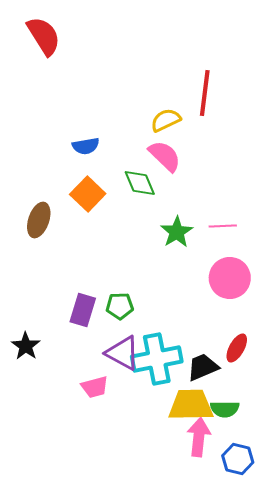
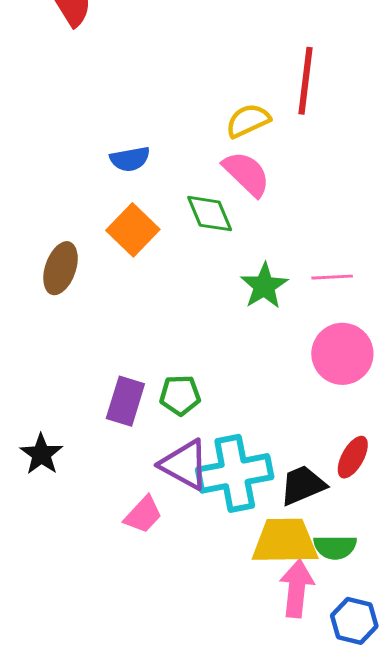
pink trapezoid: (95, 387) -> (143, 515), turned -32

